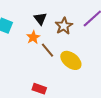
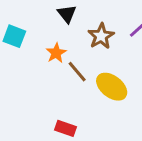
black triangle: (40, 19) -> (67, 14), moved

